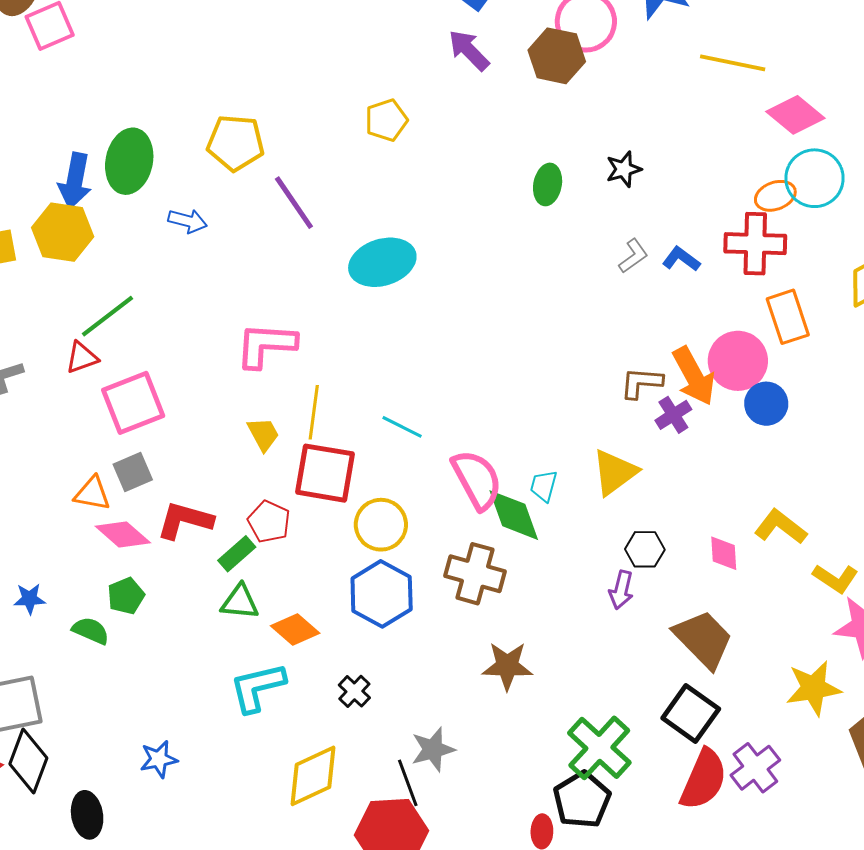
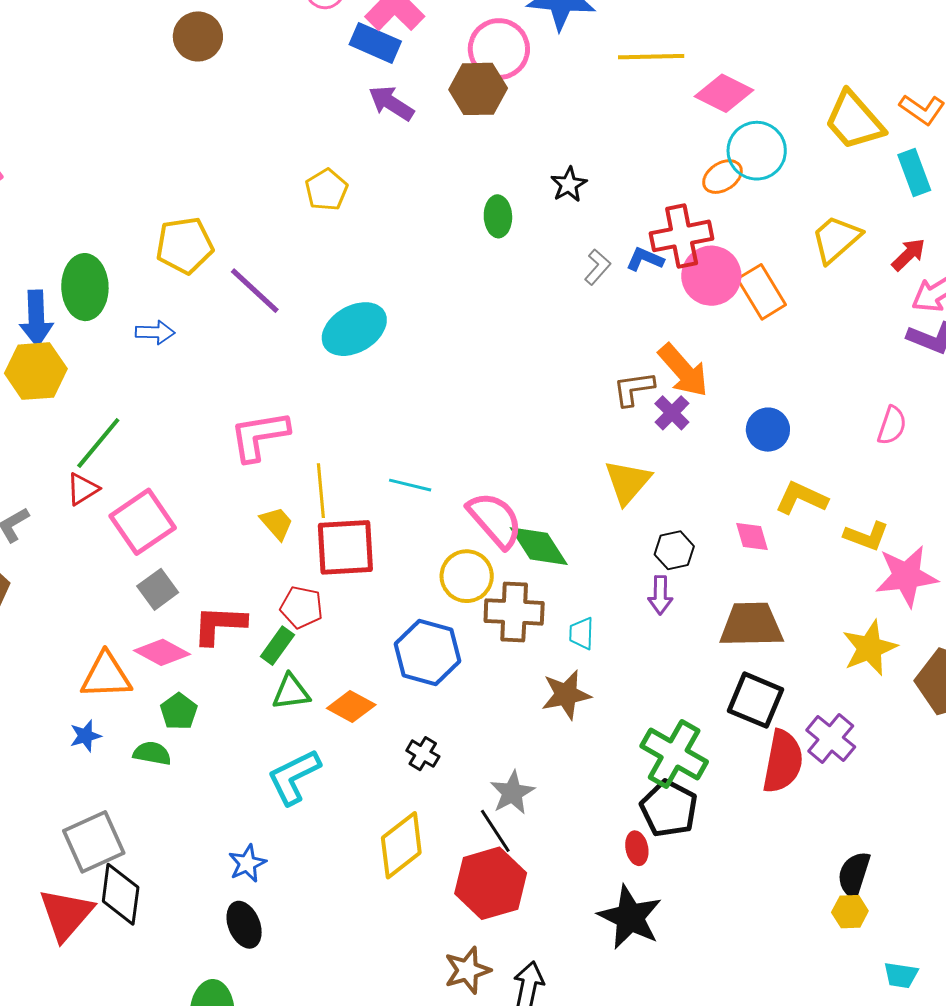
red cross: (755, 244) -> (682, 236), moved
pink circle: (738, 361) -> (711, 276), moved
blue circle: (766, 404) -> (768, 430), moved
cyan trapezoid: (544, 486) -> (581, 633), moved
orange triangle: (92, 494) -> (106, 676), moved, size x1.4
yellow circle: (381, 525) -> (467, 576), moved
brown trapezoid: (703, 639) -> (751, 625), turned -34
cyan L-shape: (257, 687) -> (294, 777), moved
black ellipse: (87, 815) -> (244, 925), moved

